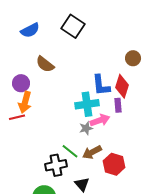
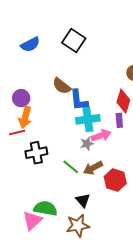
brown semicircle: (45, 64) -> (62, 86), moved
blue L-shape: (101, 85) -> (79, 100), moved
black cross: (56, 165) -> (36, 153), moved

